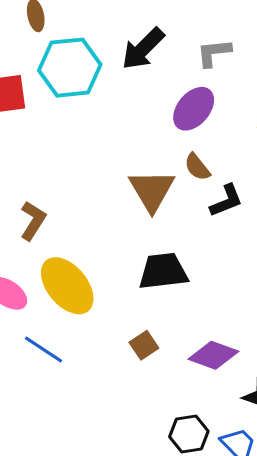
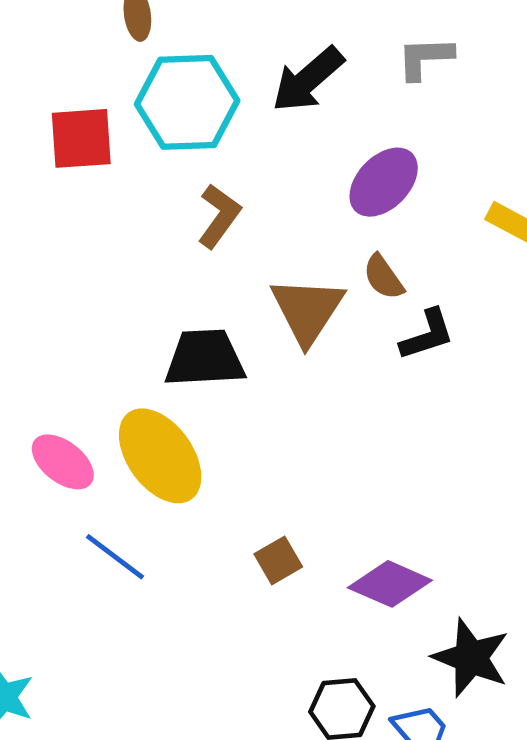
gray L-shape: (214, 53) -> (425, 58), moved
brown L-shape: (33, 221) -> (219, 216), moved
black trapezoid: (163, 271) -> (205, 358), moved

